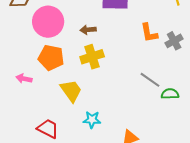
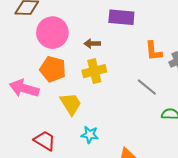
pink arrow: (24, 79) -> (24, 88), size x1.8
gray line: (150, 80) -> (147, 87), moved

